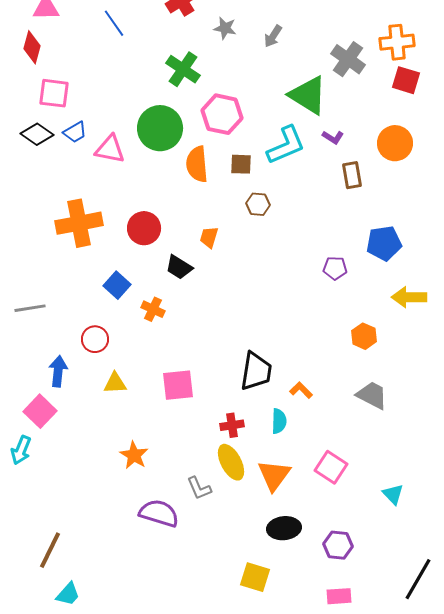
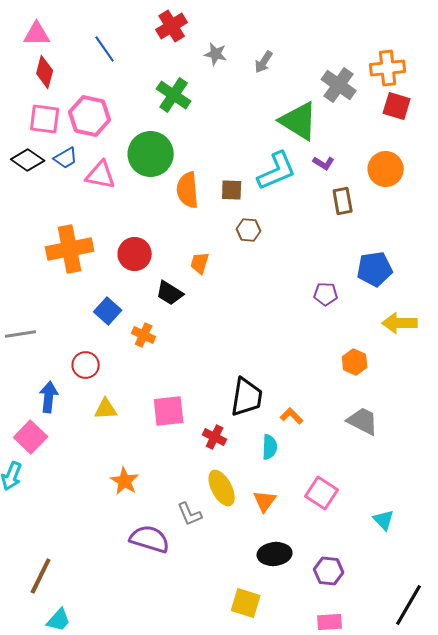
red diamond: (32, 47) -> (45, 72), moved
pink hexagon: (222, 114) -> (90, 116), moved
red cross: (232, 425) -> (215, 437), moved, turned 35
orange triangle: (274, 475) -> (265, 501), size x0.7

